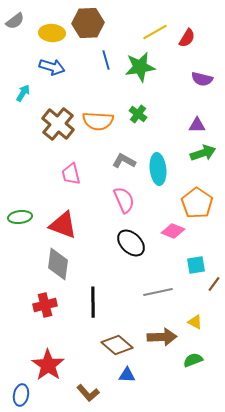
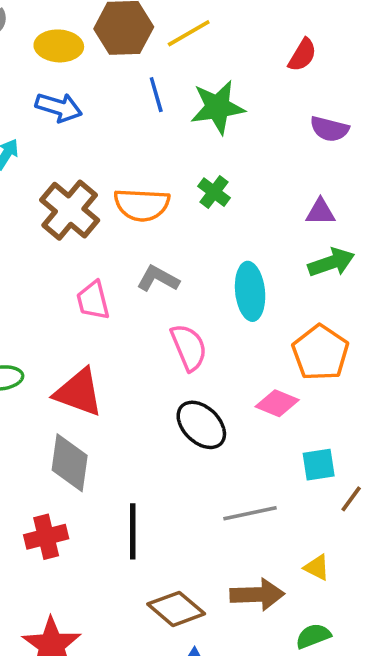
yellow line: (155, 32) -> (189, 33), moved
gray L-shape: (124, 161) -> (158, 279), moved

